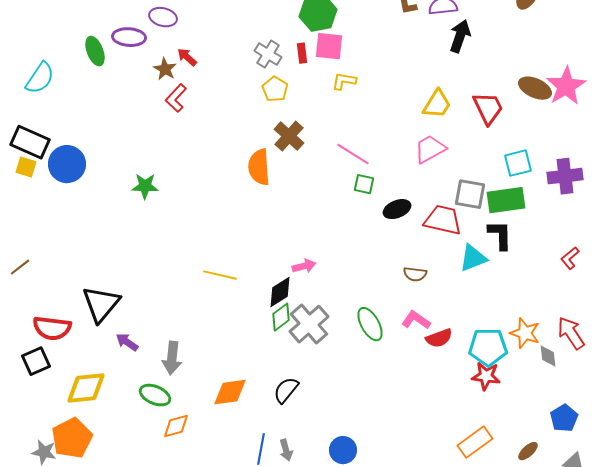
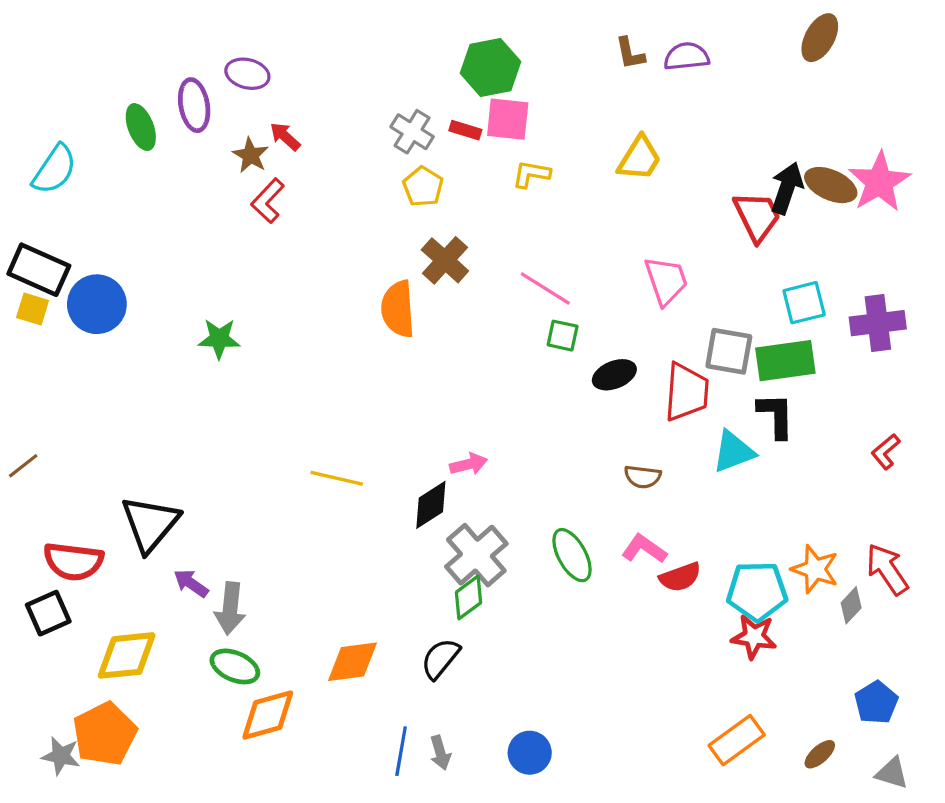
black arrow: (460, 36) -> (787, 188), moved
purple ellipse: (129, 37) -> (194, 105), turned 76
red rectangle: (302, 53) -> (465, 130), turned -66
yellow trapezoid: (437, 104) -> (639, 158), moved
pink trapezoid: (430, 149) -> (666, 281), turned 100
red trapezoid: (443, 220) -> (686, 392), turned 81
green diamond: (281, 317) -> (469, 597), moved
gray diamond: (548, 356) -> (851, 605), turned 50
gray arrow: (172, 358) -> (230, 608), moved
orange diamond: (176, 426) -> (268, 715), size x1.4

